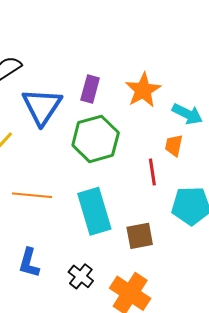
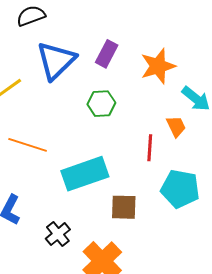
green hexagon: (96, 139) -> (101, 104), size x0.6
orange trapezoid: (174, 145) -> (176, 126), turned 130
cyan rectangle: (94, 211) -> (85, 174), turned 75

